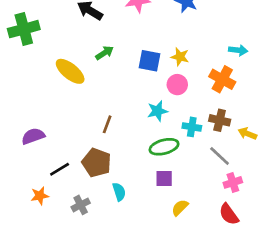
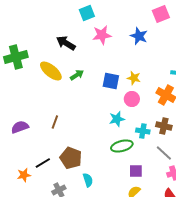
yellow ellipse: (70, 71) -> (51, 71), moved
brown line: (107, 124) -> (55, 122), moved
purple semicircle: (33, 136) -> (20, 127), moved
purple square: (164, 179) -> (136, 171), moved
orange star: (40, 196) -> (24, 175), moved

